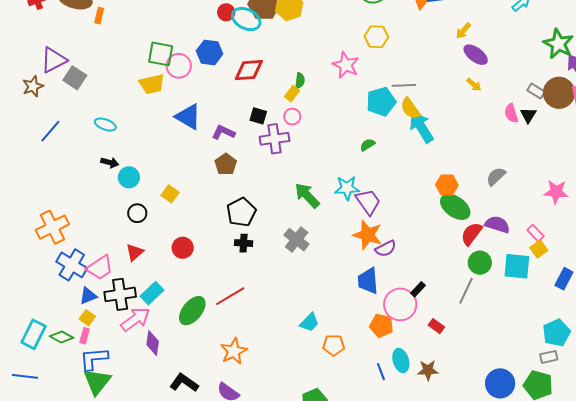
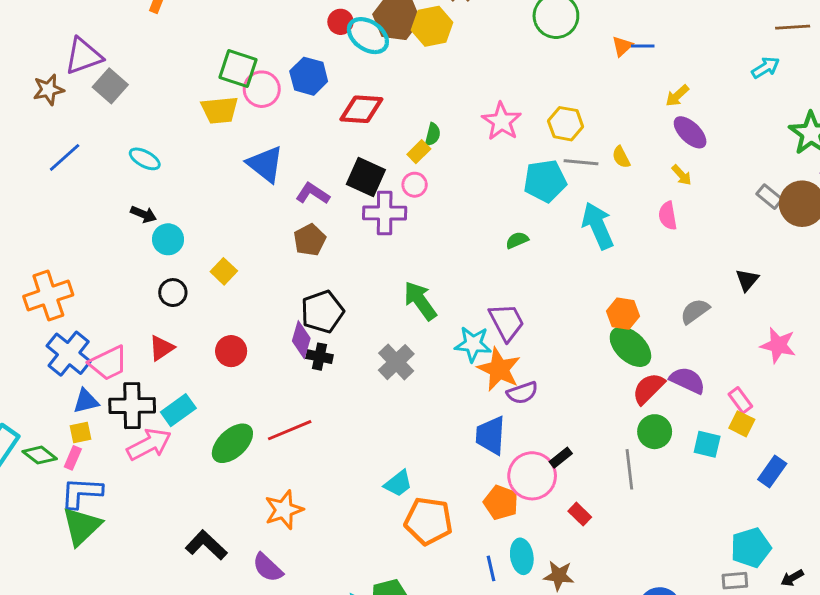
yellow hexagon: (376, 37) -> (566, 124), moved
yellow semicircle: (410, 108) -> (621, 157), moved, size x0.7
pink semicircle: (511, 113) -> (668, 216), moved
black triangle: (528, 115) -> (747, 280), moved
black square: (258, 116) -> (366, 177), size x1.5
cyan star: (347, 188) -> (473, 344), moved
yellow square: (539, 249) -> (742, 424), turned -36
cyan square: (517, 266) -> (707, 444), size x0.7
gray line: (466, 291) -> (629, 469), turned -40
yellow square: (87, 318) -> (80, 433), turned 35
purple diamond: (153, 343) -> (301, 340), moved
orange pentagon: (334, 345) -> (428, 521), size x1.5

